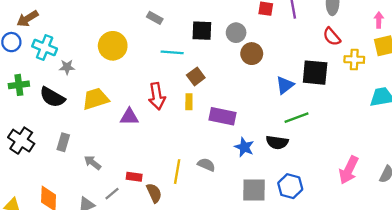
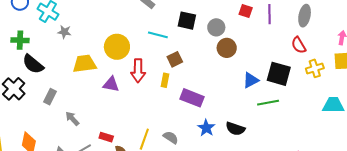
yellow circle: (113, 46) -> (117, 47), moved
yellow cross: (354, 60) -> (315, 68), turned -30
black semicircle: (52, 97) -> (33, 64), moved
green line: (296, 118) -> (268, 103), moved

